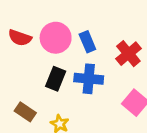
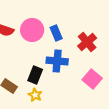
black rectangle: (56, 79) -> (35, 75), moved

